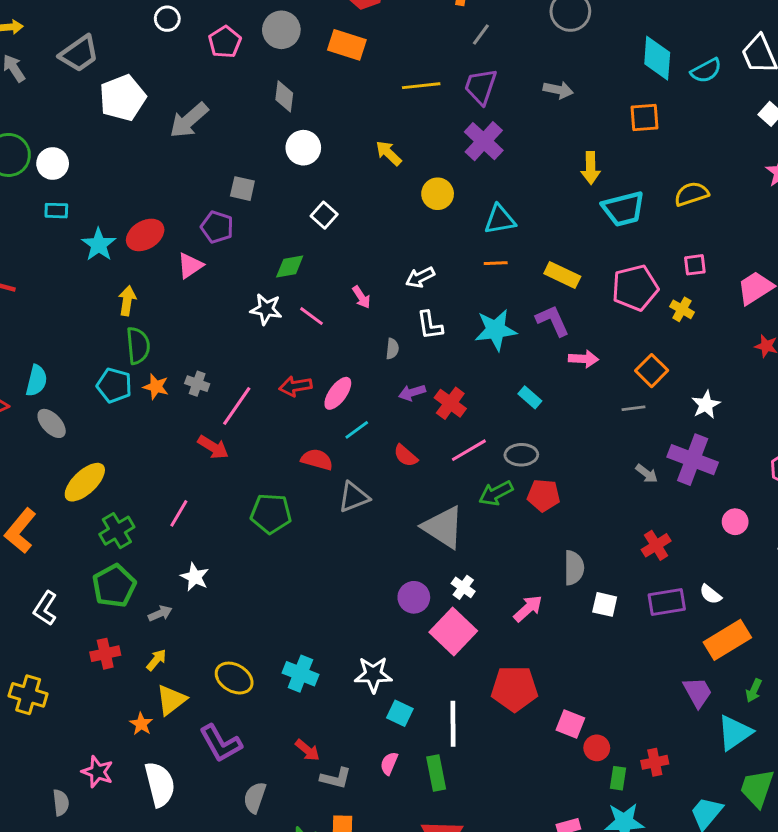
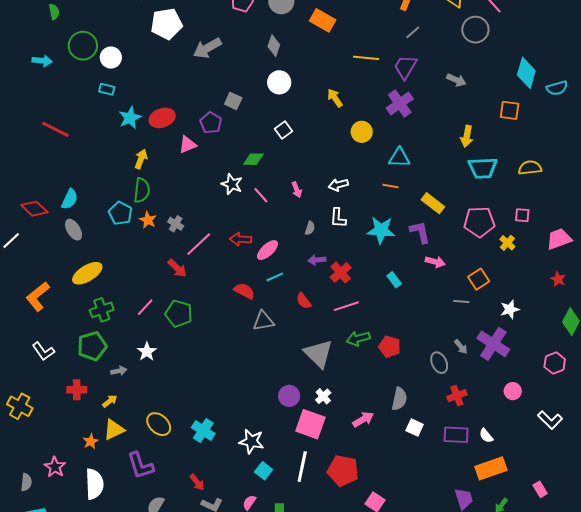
gray ellipse: (521, 455) -> (439, 363), moved, turned 55
green pentagon: (271, 514) -> (179, 314), moved
white L-shape: (45, 608) -> (43, 351), turned -80
pink square: (453, 632) -> (310, 424), turned -36
white line: (453, 724) -> (302, 467), moved

